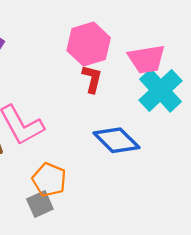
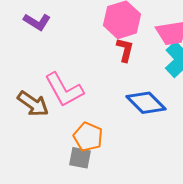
gray square: (40, 204) -> (80, 158), turned 35

